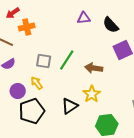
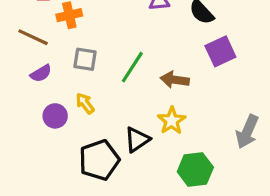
gray square: (44, 61) -> (85, 59), moved
black pentagon: (32, 111) -> (99, 160), moved

